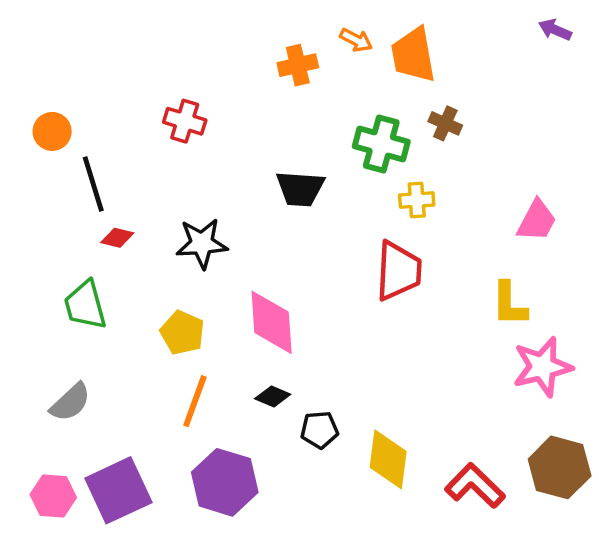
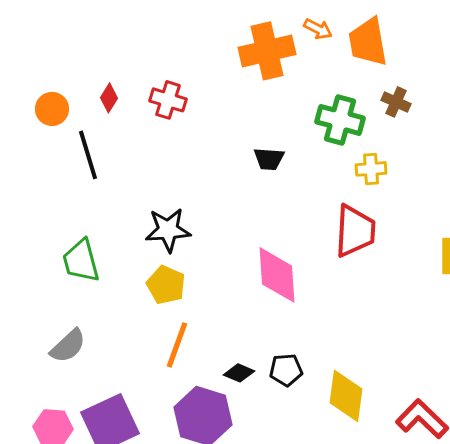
orange cross: (298, 65) -> (267, 51), size x1.6
black trapezoid: (300, 189) -> (269, 159), size x0.7
red diamond: (117, 238) -> (109, 98), moved, turned -72
black star: (202, 243) -> (168, 230), moved
pink diamond: (272, 322) -> (277, 275), moved
black diamond: (273, 397) -> (239, 373), moved

